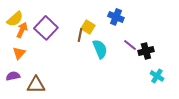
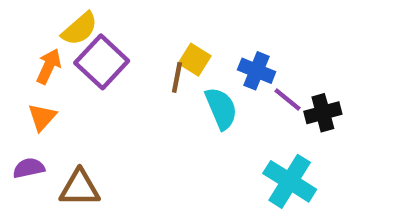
blue cross: (116, 17) -> (257, 71), moved
yellow semicircle: (15, 19) -> (80, 29), moved
cyan cross: (157, 76) -> (290, 181), moved, size x1.6

